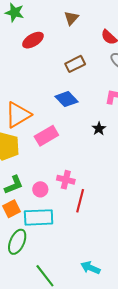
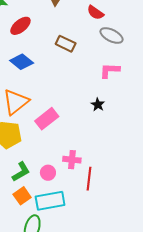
brown rectangle: (75, 64) -> (66, 44), turned 60
blue diamond: (66, 99) -> (22, 62), moved

